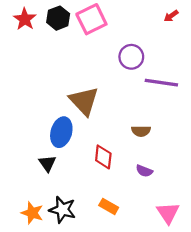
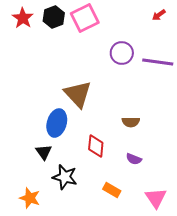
purple line: (161, 83) -> (158, 62), moved
orange rectangle: (109, 206) -> (112, 190), moved
black star: (62, 210) -> (65, 177), moved

